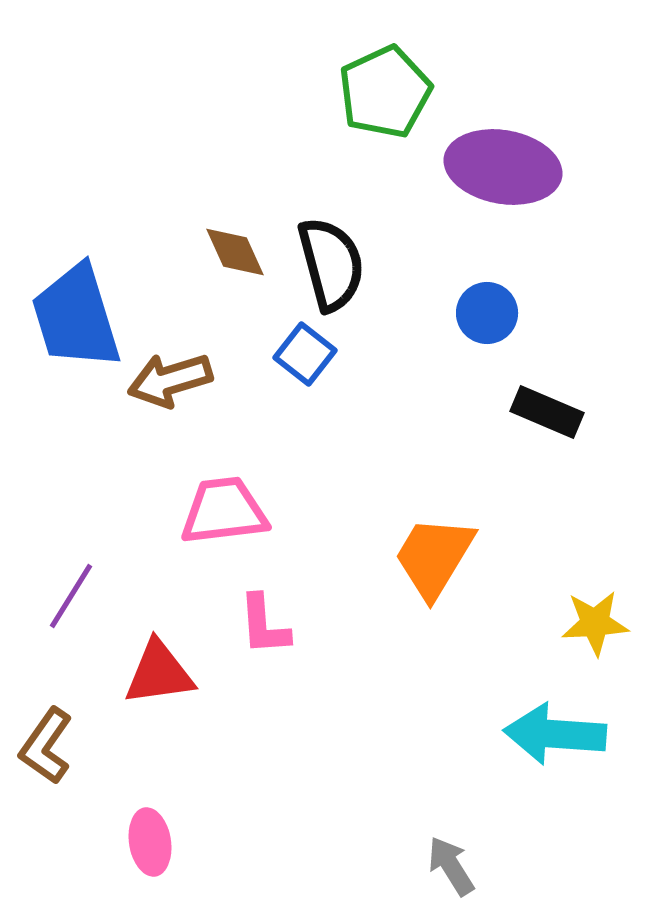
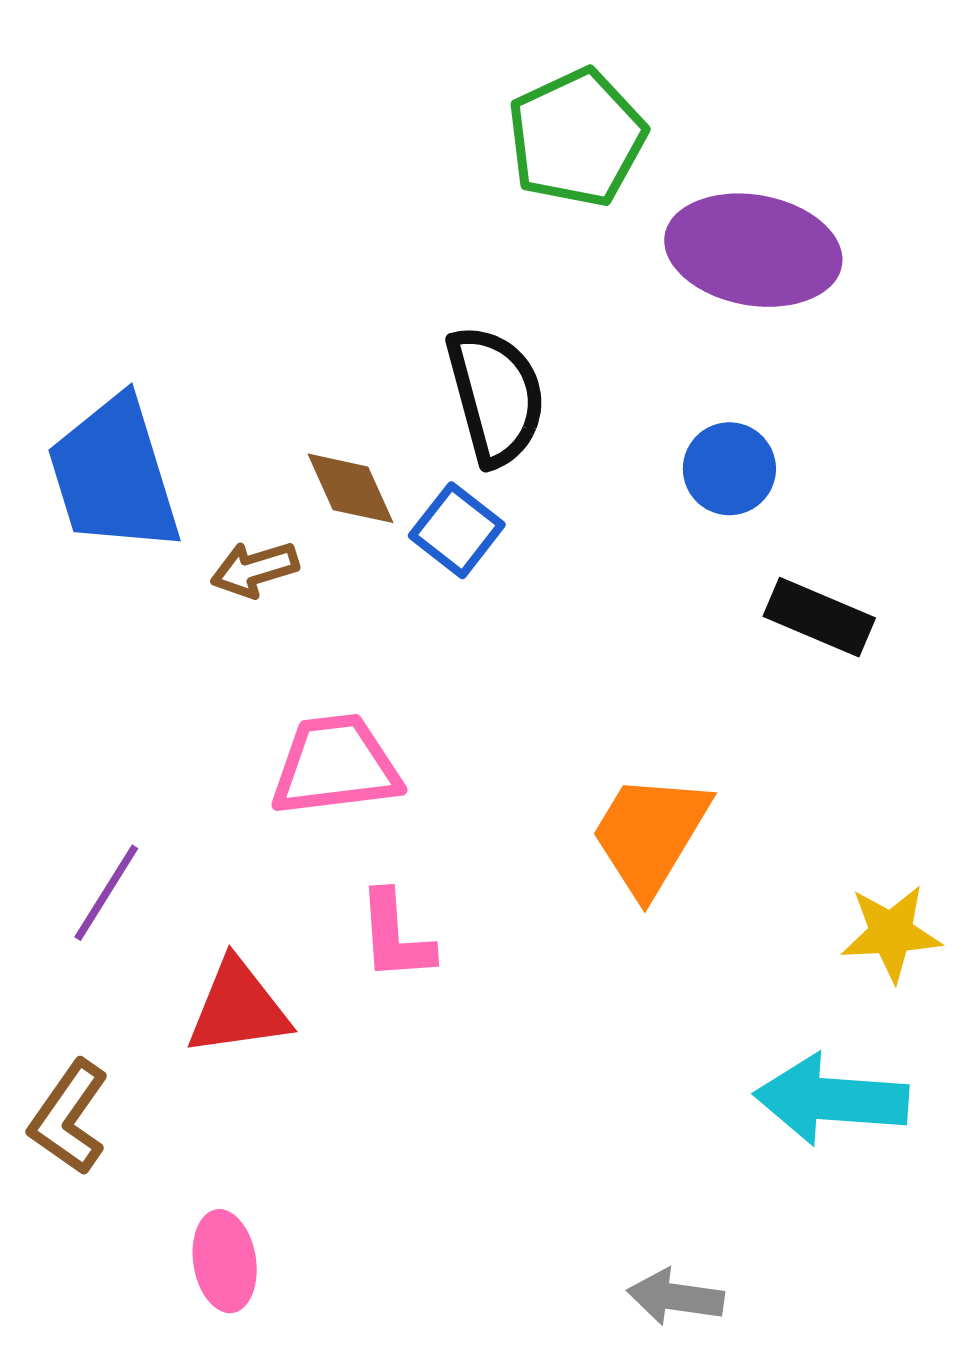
brown diamond: (235, 252) -> (350, 488), moved
brown arrow: (170, 380) -> (255, 569), size x0.7
gray arrow: (451, 866) -> (675, 1297), turned -50

